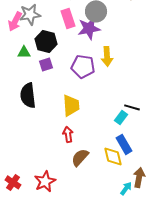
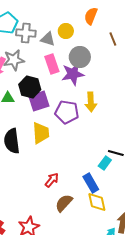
purple square: (46, 64) -> (39, 101), moved, size x1.5
yellow trapezoid: (71, 105) -> (41, 133), moved
red arrow: (68, 134) -> (52, 180), turned 49
blue rectangle: (124, 144) -> (91, 183), moved

